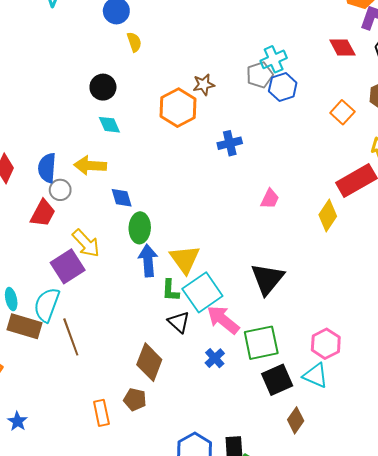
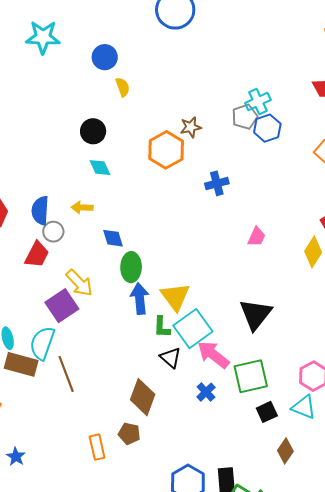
yellow arrow: (90, 166) -> (82, 207), size x0.7
black square: (277, 380) -> (267, 412), size x0.7

